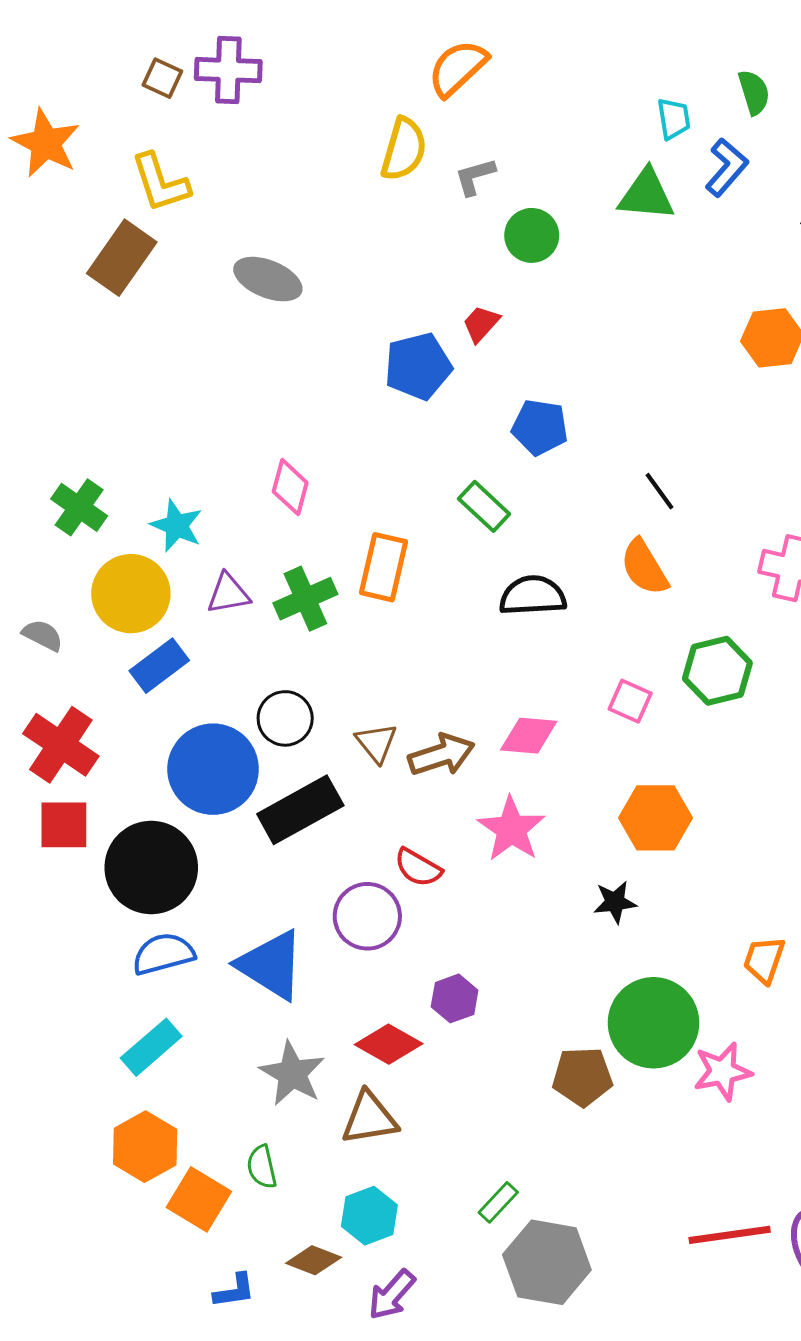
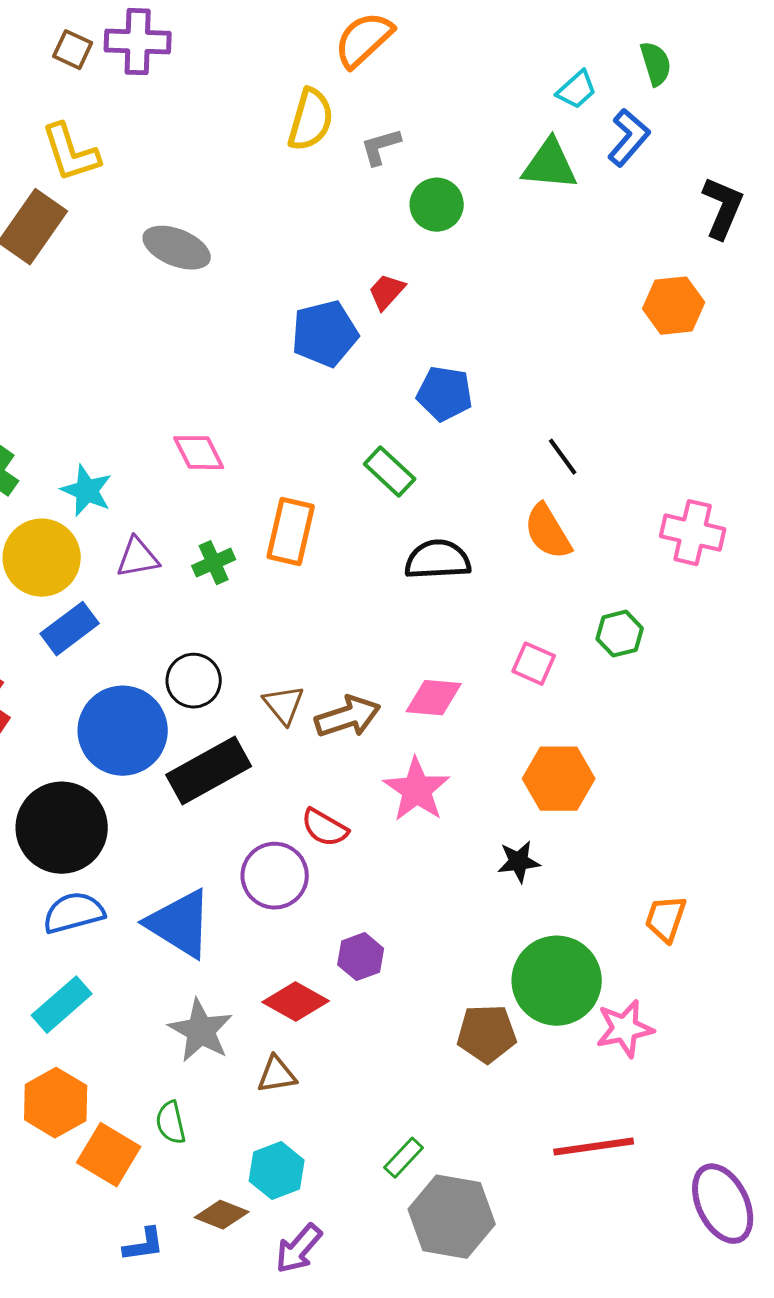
cyan trapezoid: (674, 119) -> (577, 90), turned 57
pink diamond: (290, 487) -> (199, 453), turned -42
green cross: (305, 599) -> (214, 563), size x0.7
green hexagon: (717, 671) -> (620, 634), size x0.7
brown triangle: (369, 1118) -> (277, 1075), size x0.7
red line: (730, 1235) -> (594, 1147), moved

